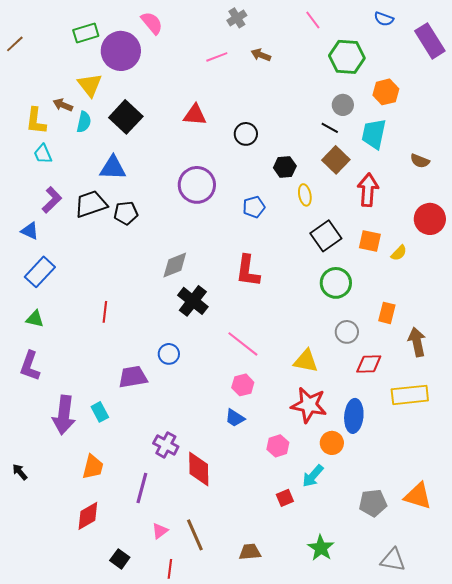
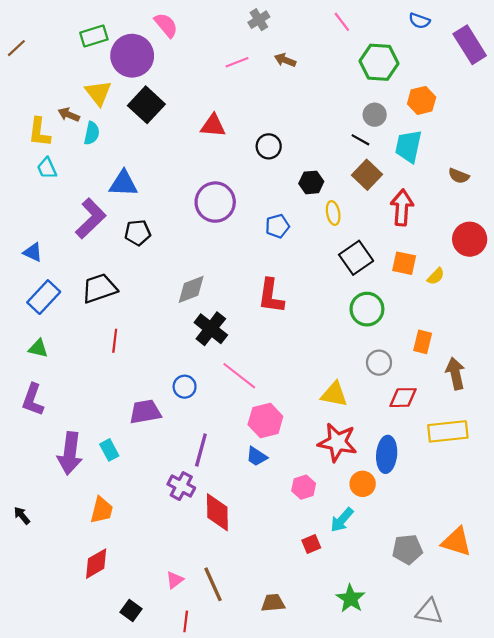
black square: (126, 117) -> (146, 105), moved
purple L-shape: (52, 200) -> (91, 218), moved, size x1.4
black trapezoid: (91, 204) -> (99, 288), moved
pink line: (243, 344) -> (239, 376), moved
pink hexagon: (243, 385) -> (265, 420), size x1.4
purple line: (142, 488) -> (201, 450), moved

